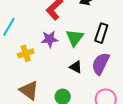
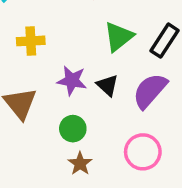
purple star: (50, 39) -> (72, 81), moved

